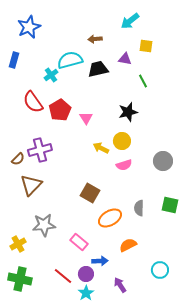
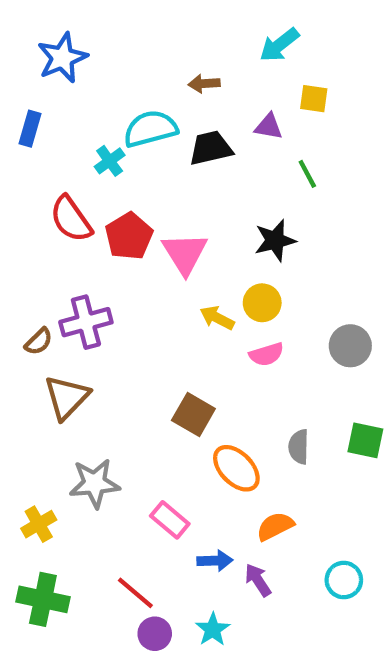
pink triangle: (86, 118) -> (185, 253), size x1.6
orange ellipse: (110, 218) -> (236, 468), turned 75
purple circle: (86, 274) -> (155, 634), moved
purple arrow: (120, 285) -> (258, 580), moved
cyan star: (86, 293) -> (213, 629), moved

